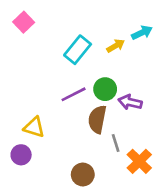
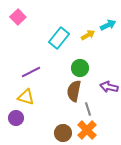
purple line: (74, 94) -> (31, 72), moved
purple arrow: (130, 102) -> (109, 87), moved
orange cross: (139, 161) -> (87, 130), moved

